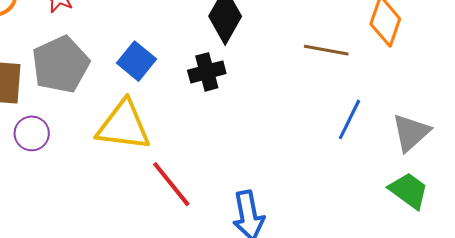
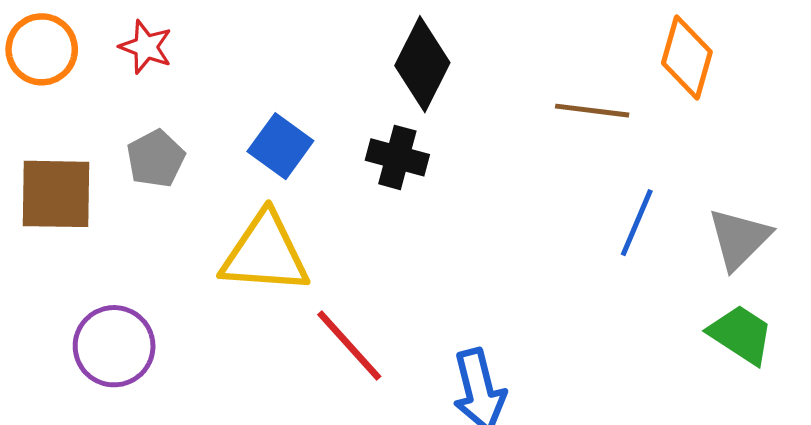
gray pentagon: (61, 64) -> (156, 159), size x0.6
black cross: (207, 72) -> (397, 157), turned 33
purple circle: (32, 133) -> (114, 346), moved, size x1.4

